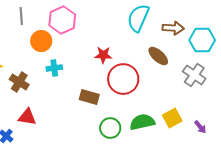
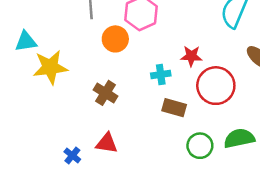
cyan cross: (54, 68) -> (161, 75), moved
brown cross: (19, 82) -> (105, 93), moved
red triangle: (27, 117) -> (107, 143), moved

